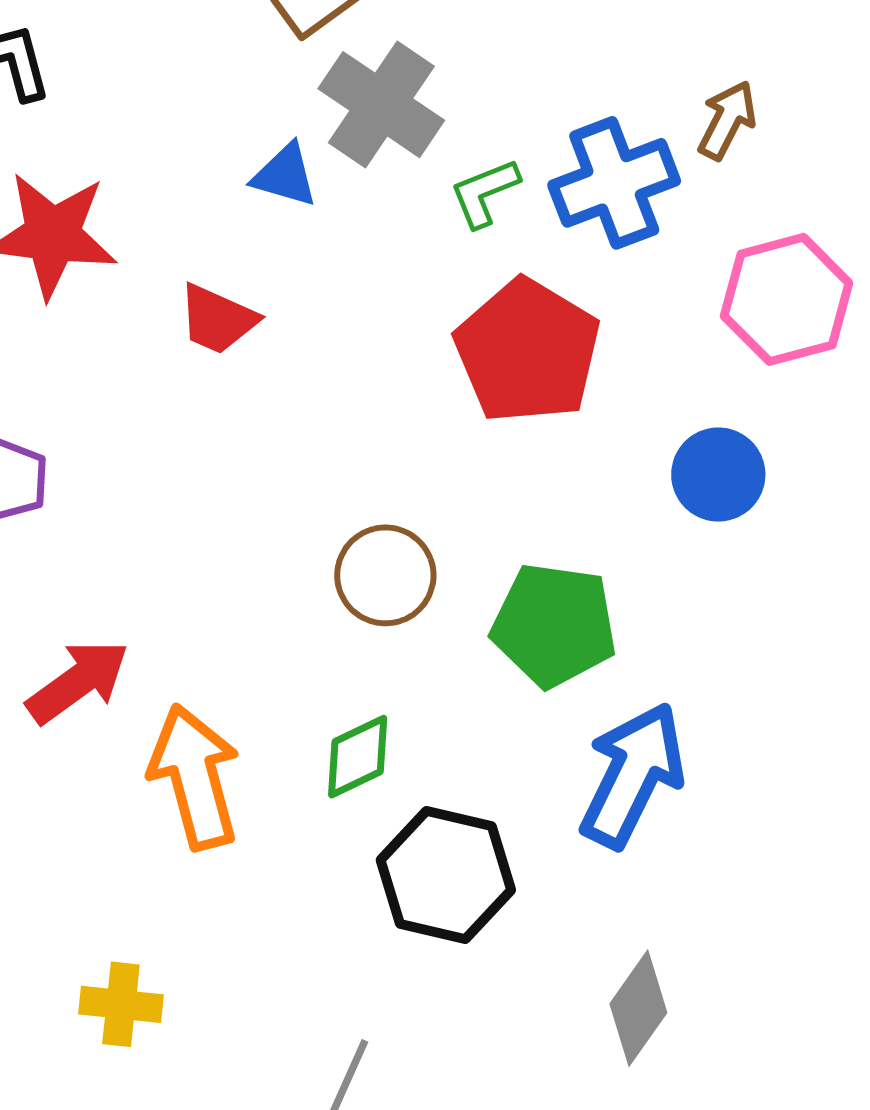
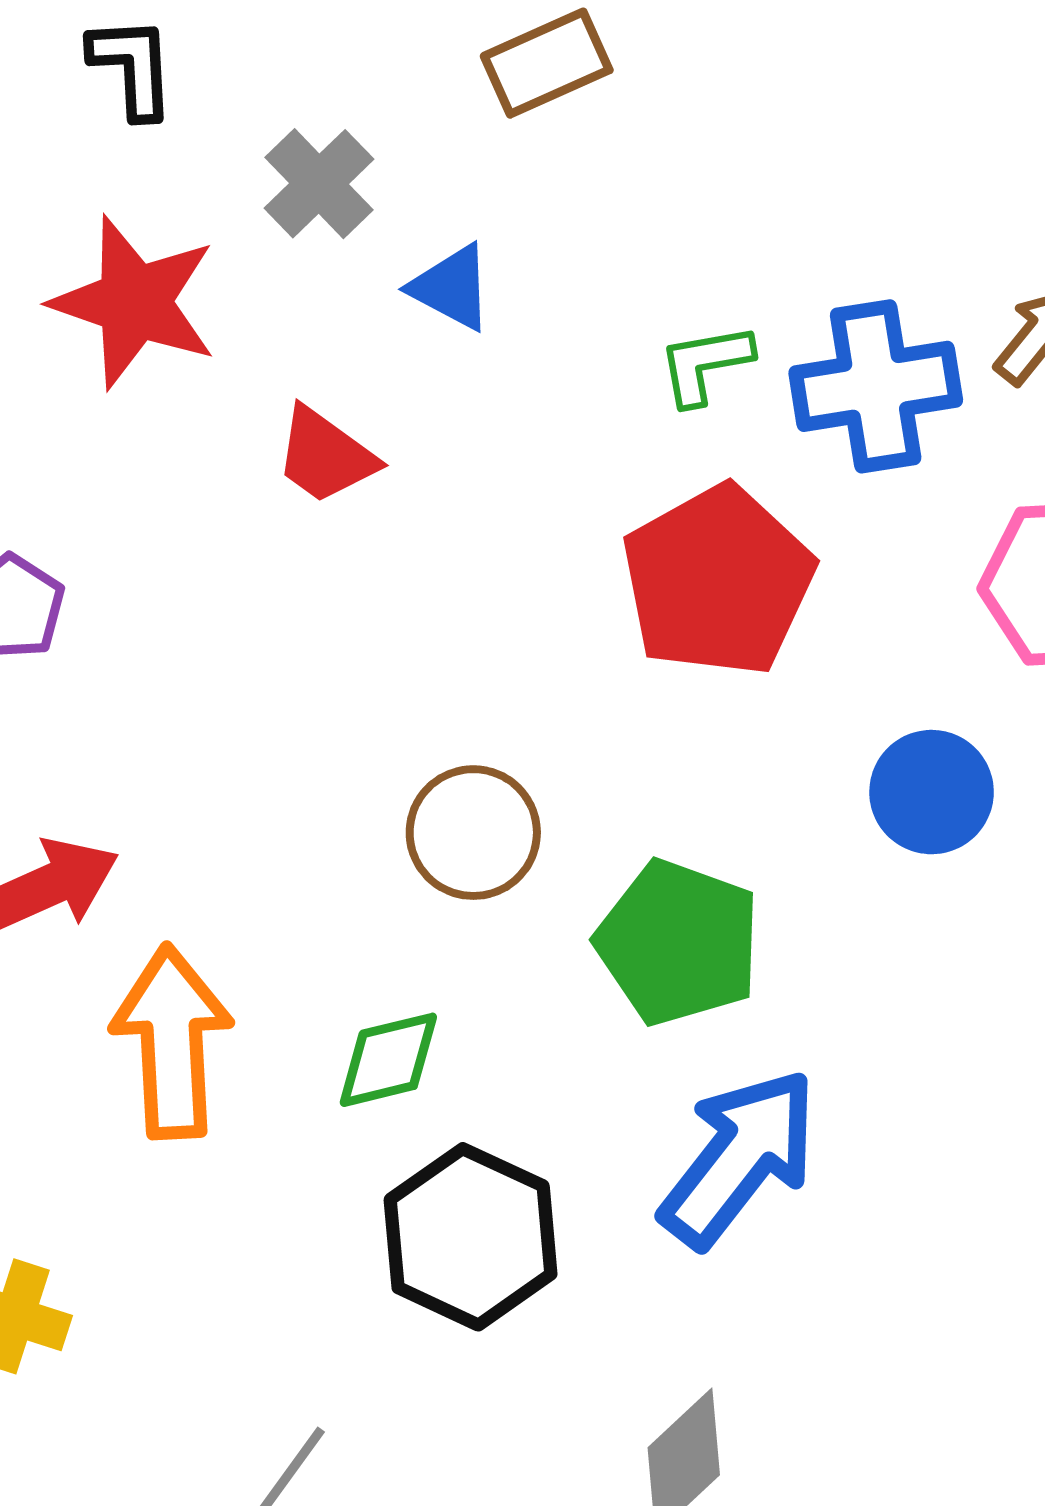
gray cross: (381, 105) -> (319, 184), moved, size x0.7

